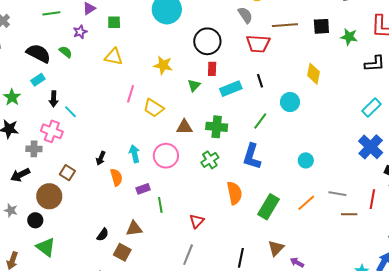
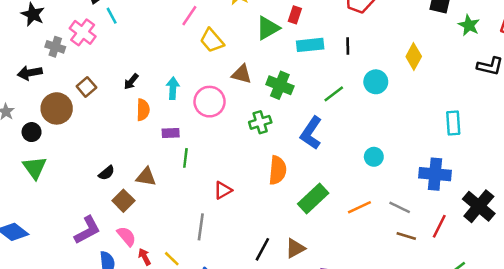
green triangle: (194, 85) -> (268, 28), size x1.5
cyan rectangle: (371, 107) -> (453, 123), moved, turned -66
blue cross: (371, 147) -> (435, 174), moved, turned 35
brown triangle: (276, 248) -> (295, 248), moved
gray line: (188, 255) -> (201, 227), turned -30

